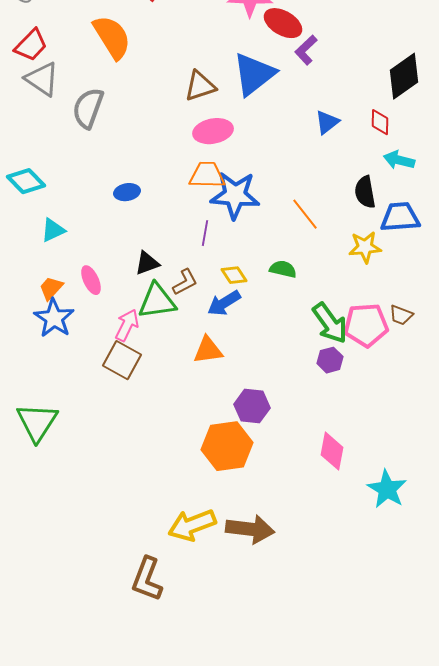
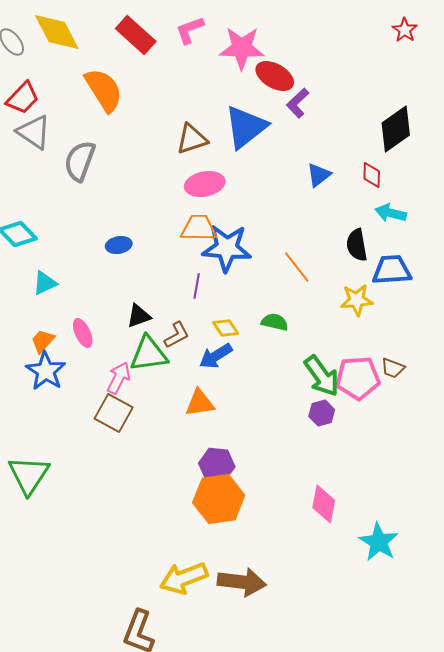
purple hexagon: (252, 406) -> (217, 465), moved

